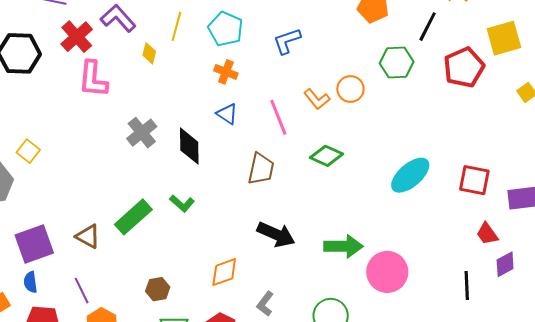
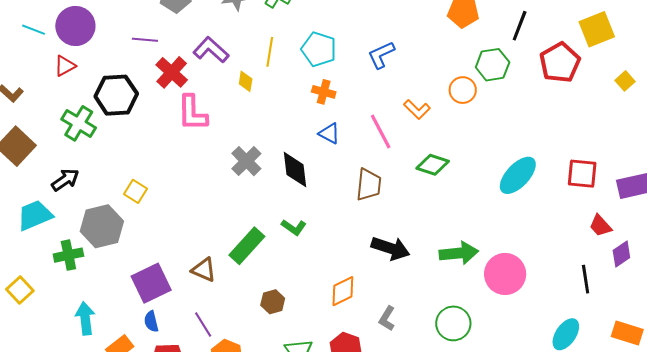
orange circle: (350, 89) -> (463, 90), moved
brown hexagon: (158, 289) -> (273, 302), moved

